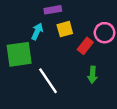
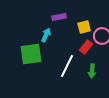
yellow square: (65, 29) -> (84, 27), moved
white line: (48, 81) -> (67, 66), moved, turned 60

